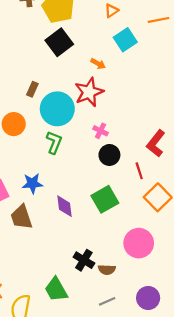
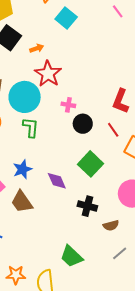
orange arrow: (98, 64) -> (37, 48), moved, turned -32
black cross: (84, 260) -> (87, 206), moved

